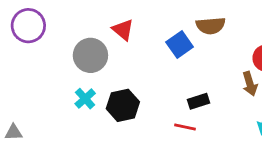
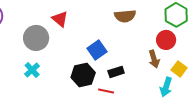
blue square: (180, 45) -> (97, 50), moved
black hexagon: (123, 105) -> (83, 75), moved

